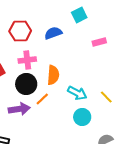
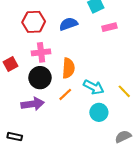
pink rectangle: (99, 42) -> (109, 27), moved
orange line: (42, 99) -> (65, 94), moved

